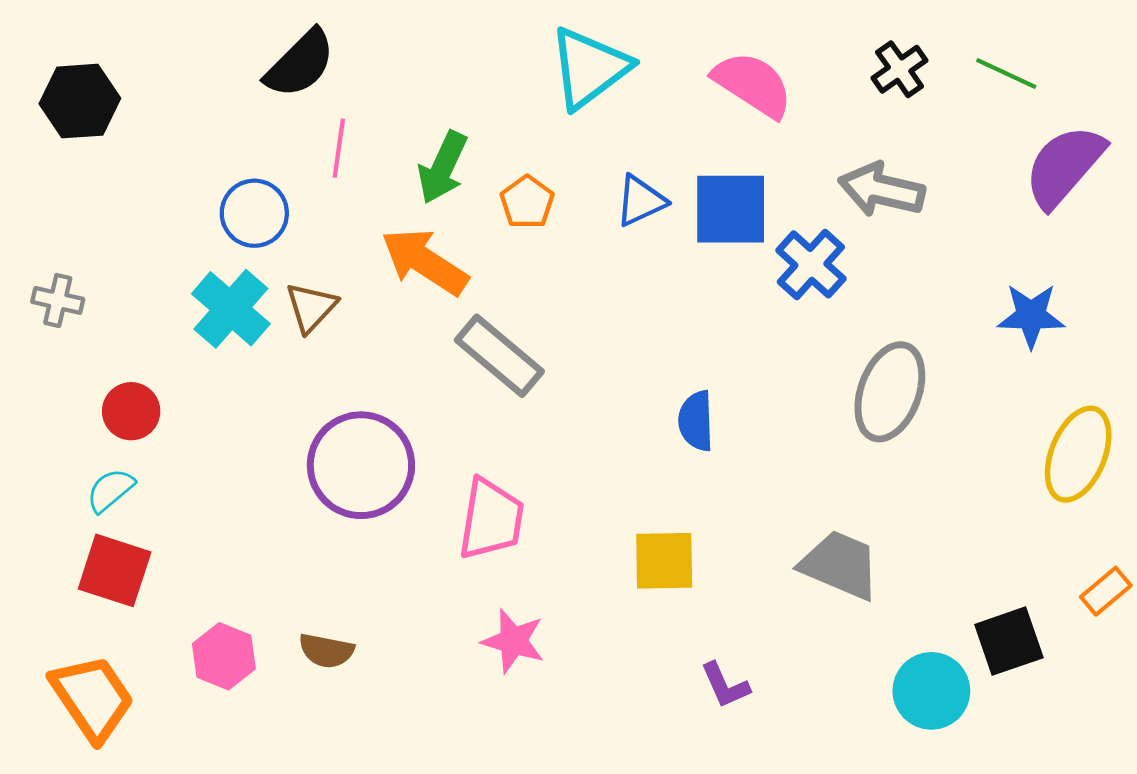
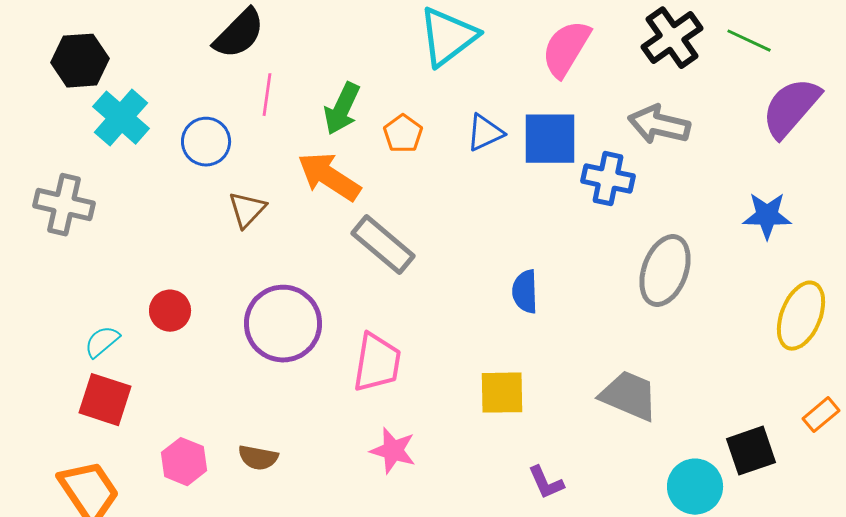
black cross: (900, 69) -> (672, 38), size x1.5
pink semicircle: (753, 84) -> (566, 49), turned -92
blue cross: (811, 264) -> (608, 179), turned -30
gray cross: (58, 300) -> (64, 205), size x1.6
cyan cross: (231, 309) -> (121, 118), moved
red circle: (131, 411) -> (170, 311), moved

